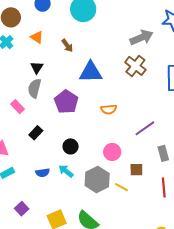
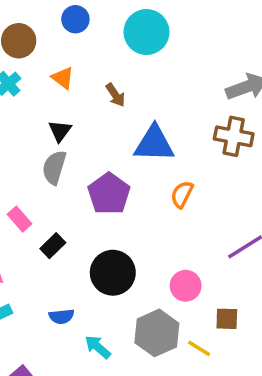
brown cross: (135, 66) -> (234, 136), turned -30
pink rectangle: (17, 107) -> (20, 219), moved
orange semicircle: (109, 109) -> (182, 194), moved, turned 119
black circle: (71, 146) -> (113, 273), size x1.6
cyan arrow: (66, 171) -> (98, 347), moved

